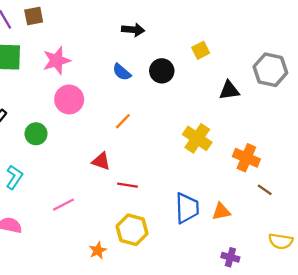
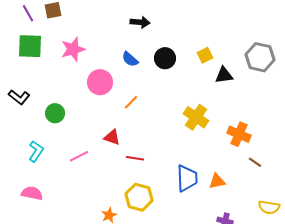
yellow square: (201, 50) -> (205, 55), moved
pink circle: (69, 99) -> (100, 82), moved
pink line: (63, 205) -> (79, 156), moved

